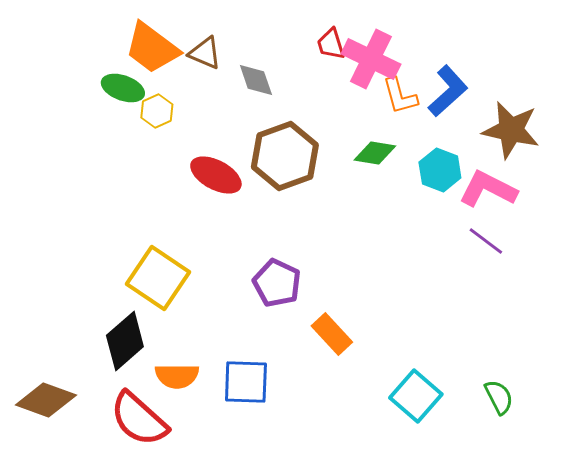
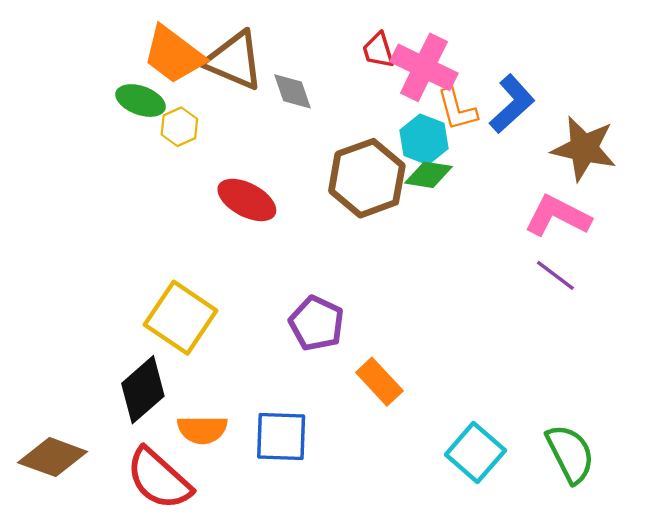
brown triangle: (205, 53) -> (234, 61), size x1.6
brown hexagon: (285, 156) -> (367, 178), moved
cyan hexagon: (440, 170) -> (424, 139), moved
green semicircle: (499, 397) -> (570, 454), size x1.5

